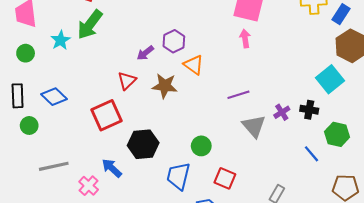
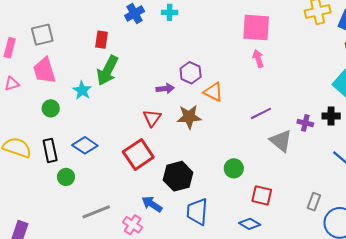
purple arrow: (145, 53) -> (165, 89), turned -138
purple cross: (282, 112) -> (305, 123), turned -35
blue trapezoid: (178, 176) -> (197, 212), moved

